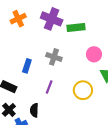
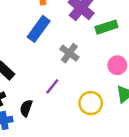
green rectangle: (76, 28) -> (106, 27), turned -30
blue rectangle: (27, 66) -> (39, 29), moved, size x1.5

